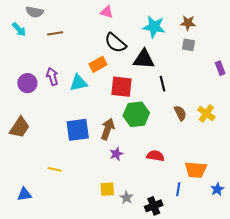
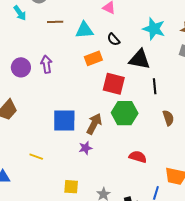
black semicircle: (115, 43) -> (114, 39), size x0.6
cyan triangle: (78, 83) -> (84, 30), moved
purple star: (116, 154) -> (85, 148), moved
yellow square: (107, 189) -> (71, 187), moved

